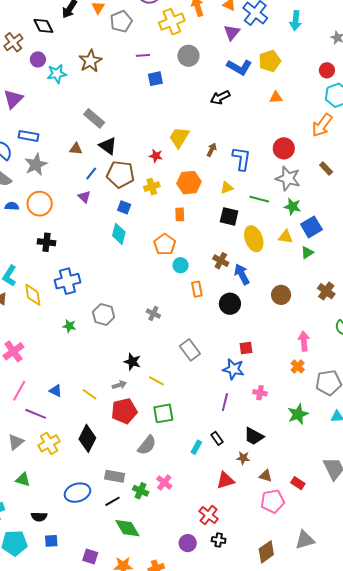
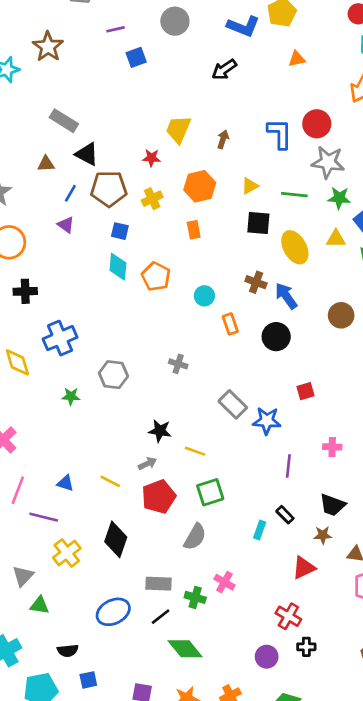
blue L-shape: (242, 159) -> (280, 134), moved
orange pentagon: (165, 244) -> (156, 277), moved
blue star: (233, 369) -> (267, 421), moved
gray triangle: (16, 442) -> (23, 576), moved

